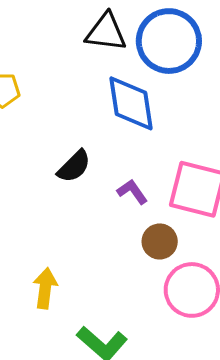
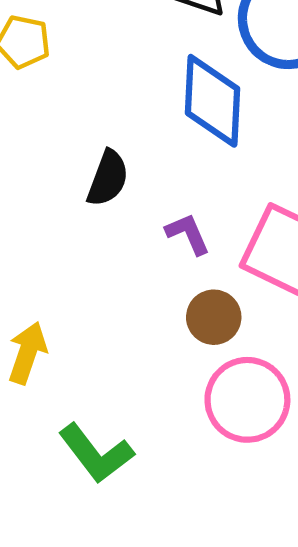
black semicircle: (74, 166) -> (108, 178), turned -36

